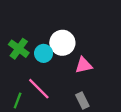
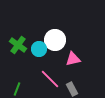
pink line: (39, 89) -> (50, 79), moved

